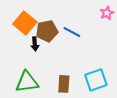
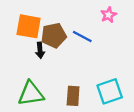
pink star: (107, 13) -> (109, 15), moved
orange square: (25, 23) -> (29, 26), turned -30

